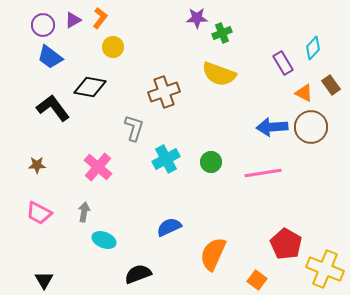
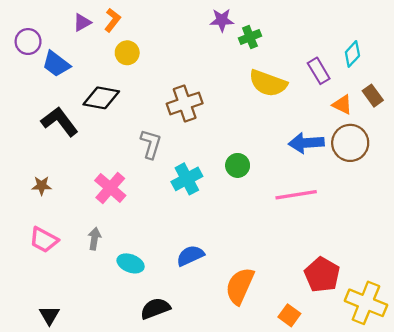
purple circle: (43, 25) -> (28, 42), moved
yellow semicircle: (219, 74) -> (268, 83), moved
green circle: (211, 162) -> (238, 165), moved
cyan ellipse: (104, 240) -> (131, 263), moved

